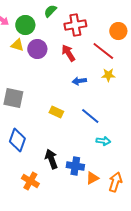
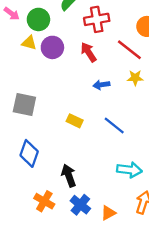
cyan arrow: (103, 141) -> (129, 170), moved, size x1.5
blue cross: (75, 166) -> (80, 205), moved, turned 30
orange triangle: (92, 178) -> (108, 213), moved

